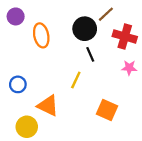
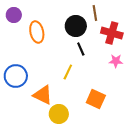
brown line: (106, 14) -> (95, 13), turned -56
blue circle: (18, 84) -> (16, 76), size x1.5
yellow circle: (27, 127) -> (59, 114), moved

